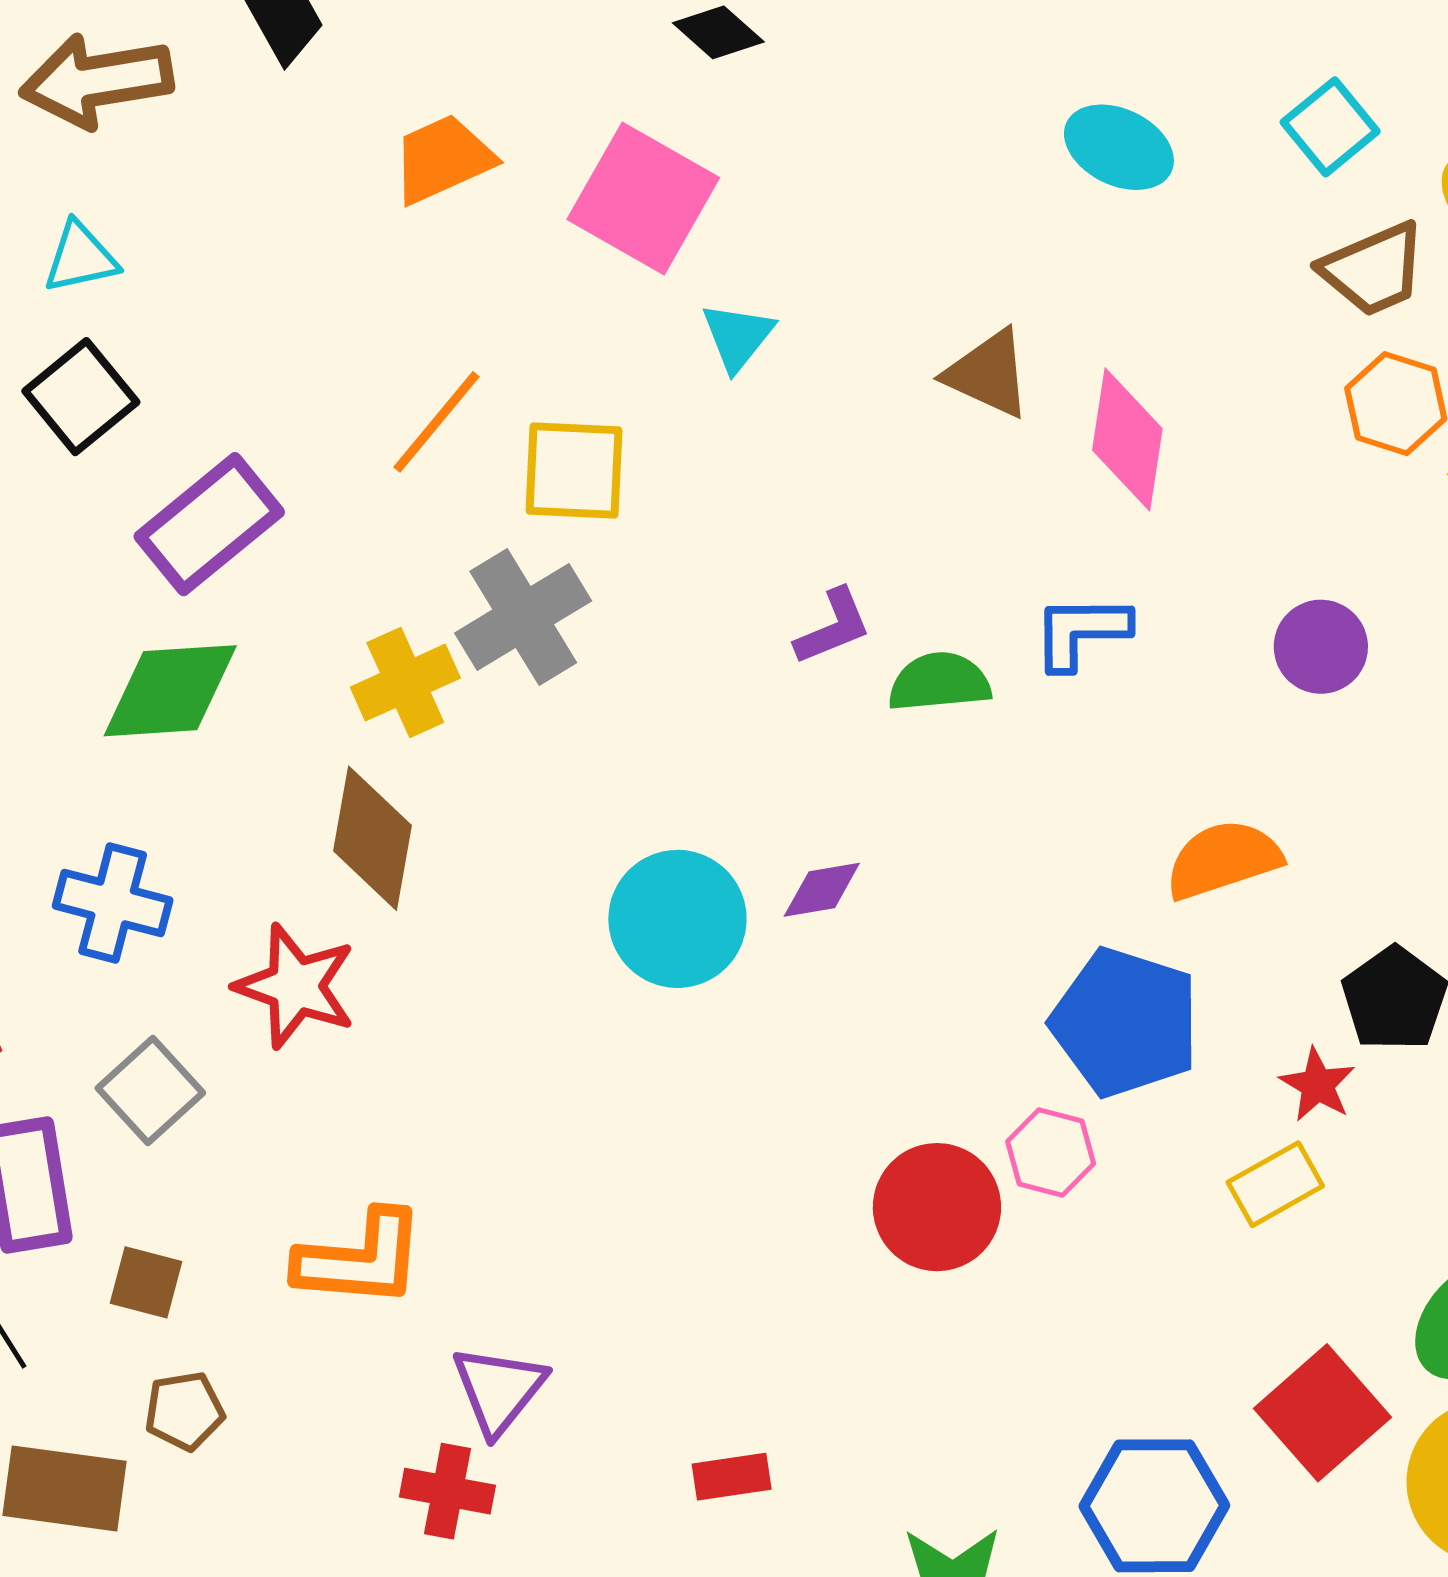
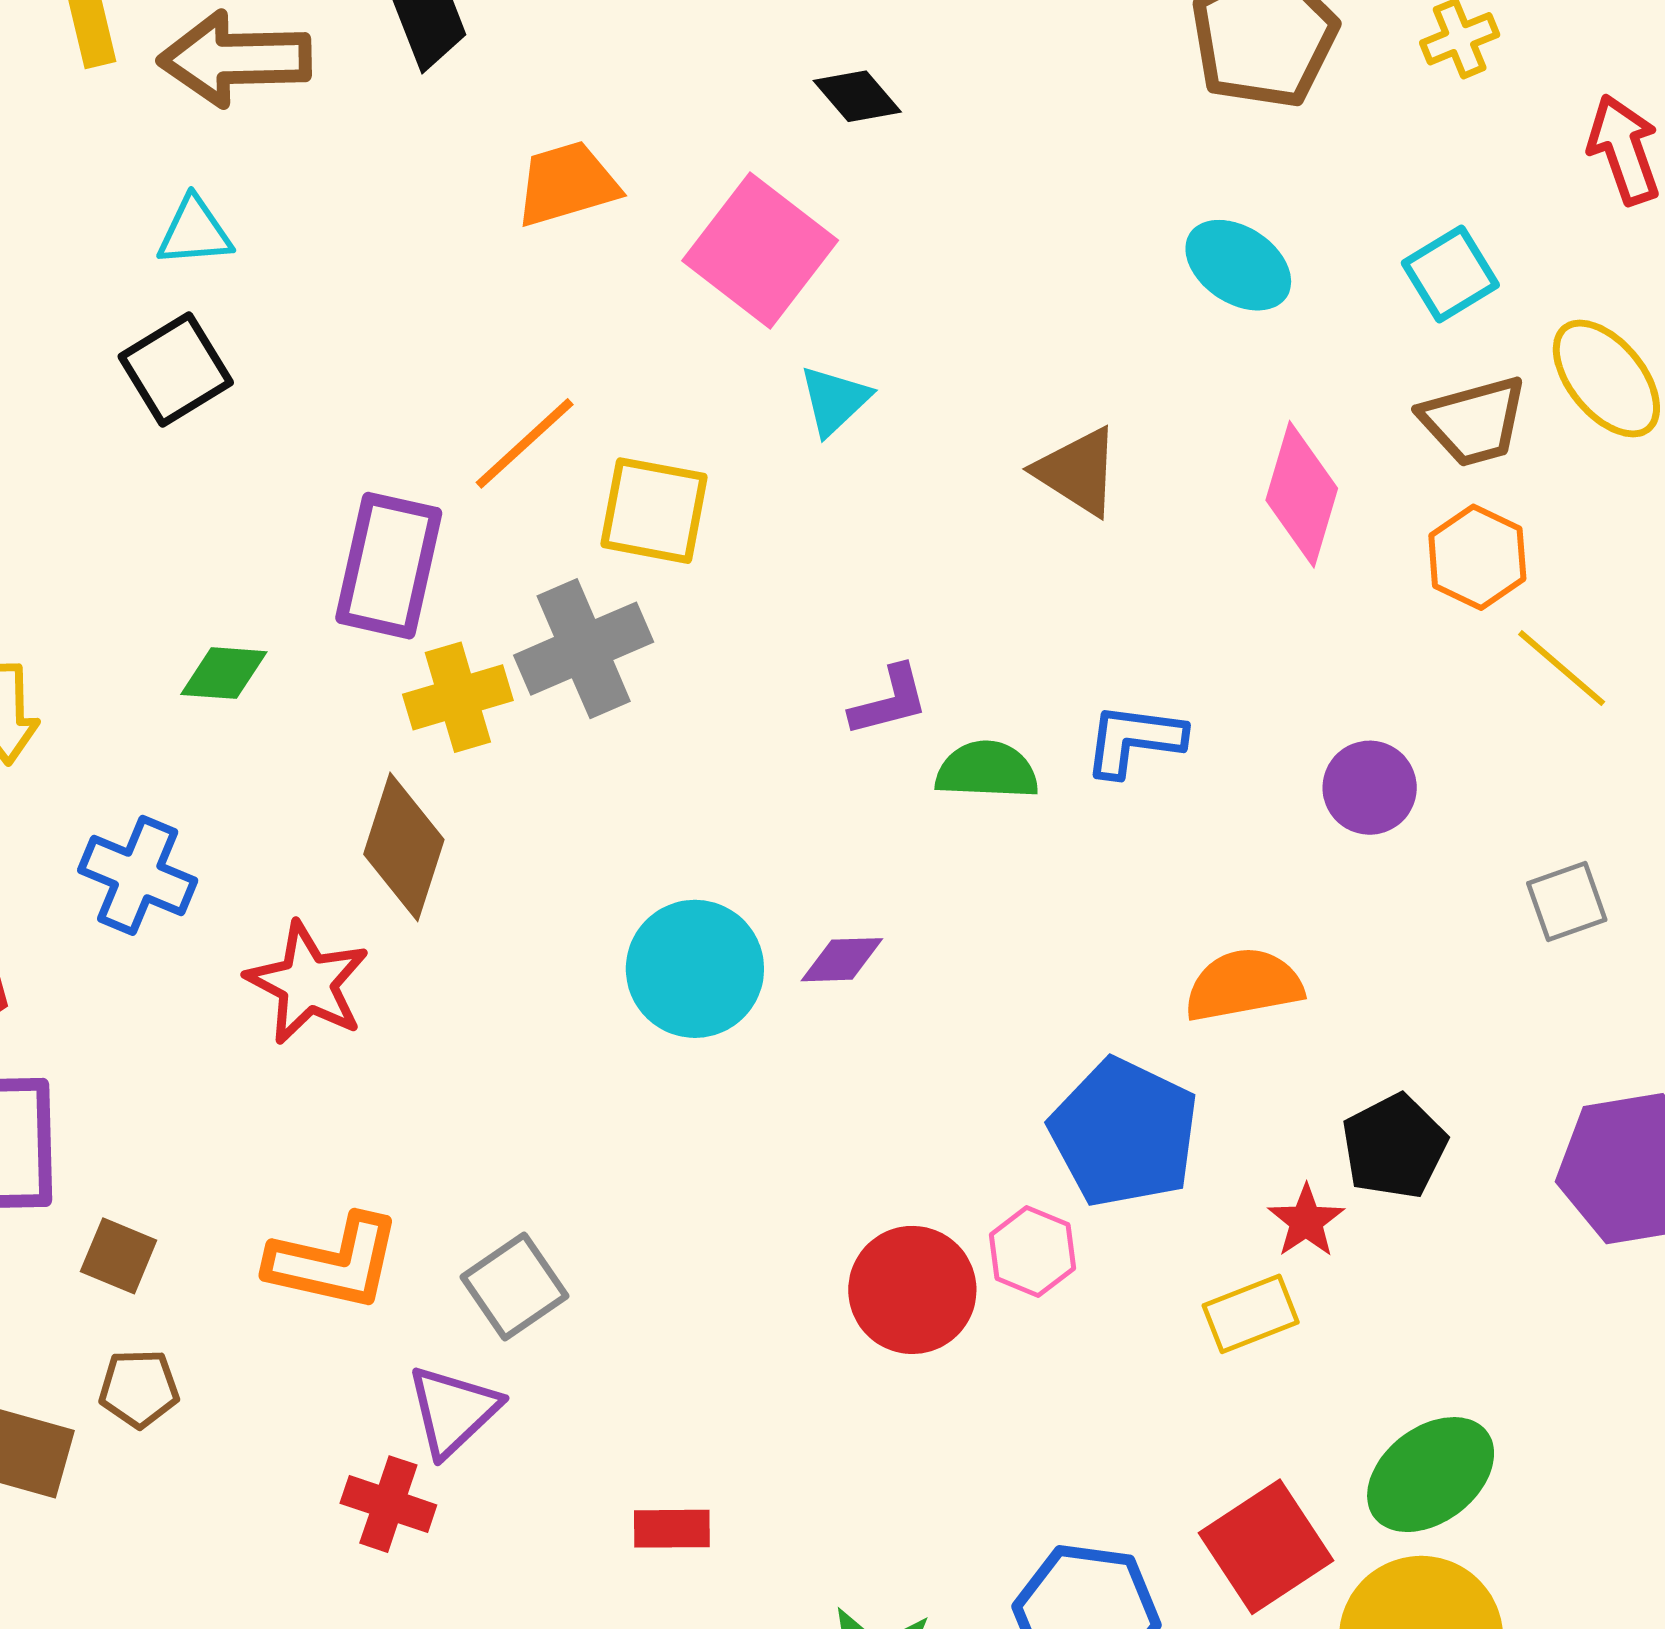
pink diamond: (1127, 439) -> (1302, 494), moved
purple rectangle: (209, 524) -> (389, 566), moved, turned -46
green diamond: (170, 691) -> (224, 673), size x0.6
gray square: (150, 1090) -> (514, 1286), moved

